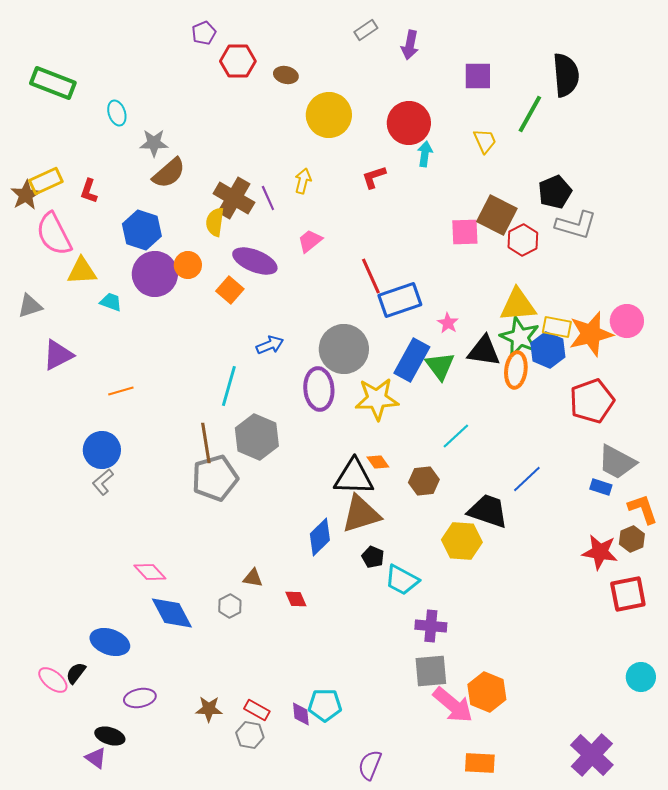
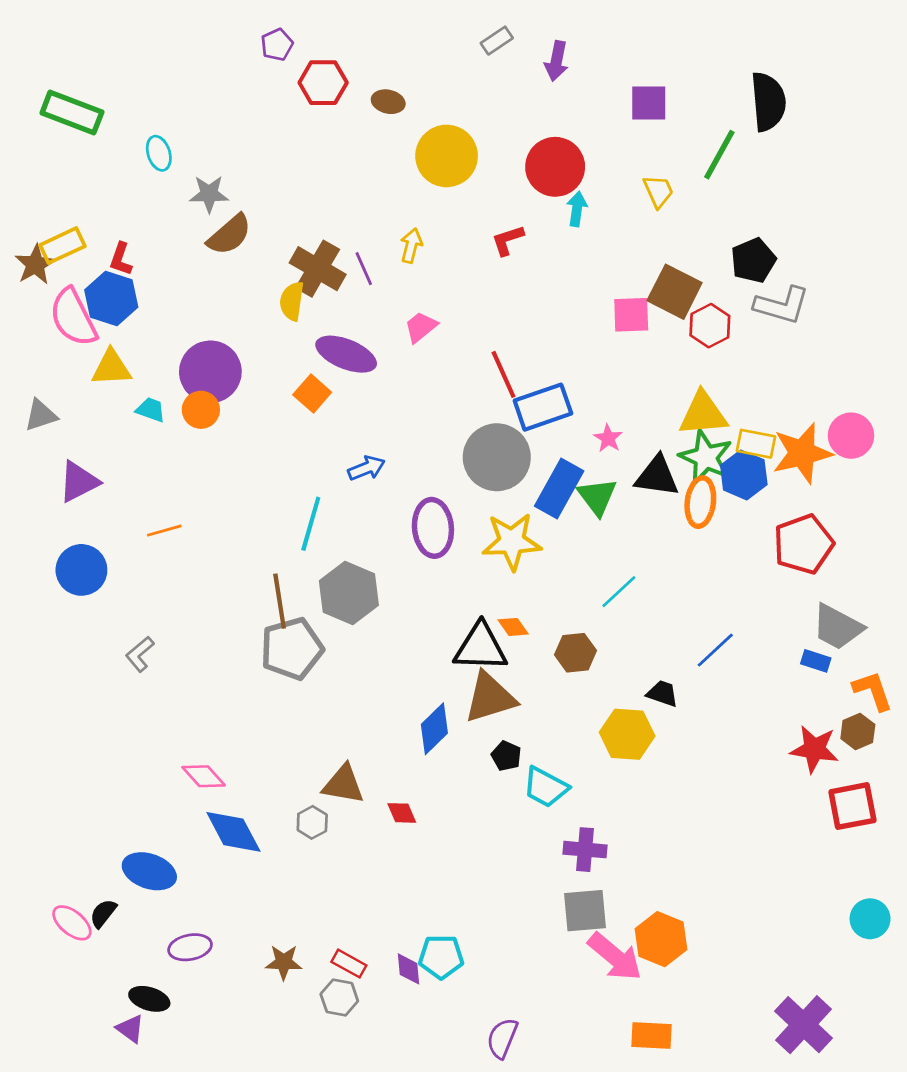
blue hexagon: (142, 230) -> (111, 298), moved
orange circle: (188, 265) -> (201, 410), moved
gray circle: (344, 349) -> (497, 457), moved
blue circle: (102, 450) -> (81, 570), moved
black trapezoid: (488, 511) -> (662, 693), size x0.6
brown triangle: (253, 578) -> (343, 784), size x1.6

